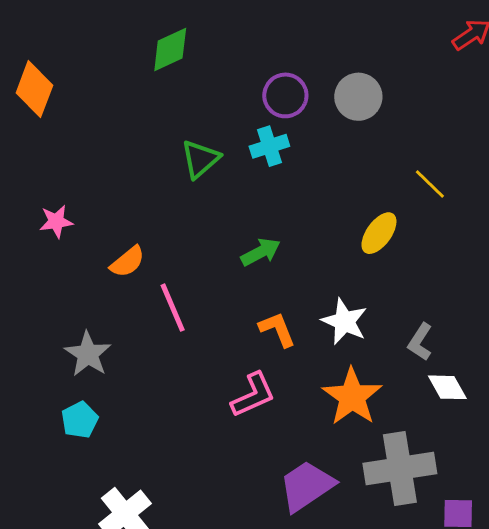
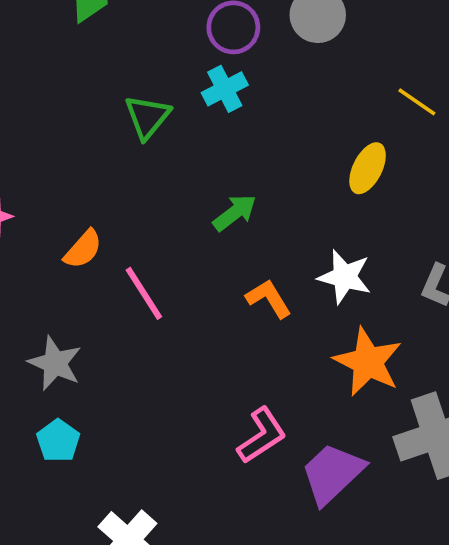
pink L-shape: (253, 395) -> (262, 435), moved

